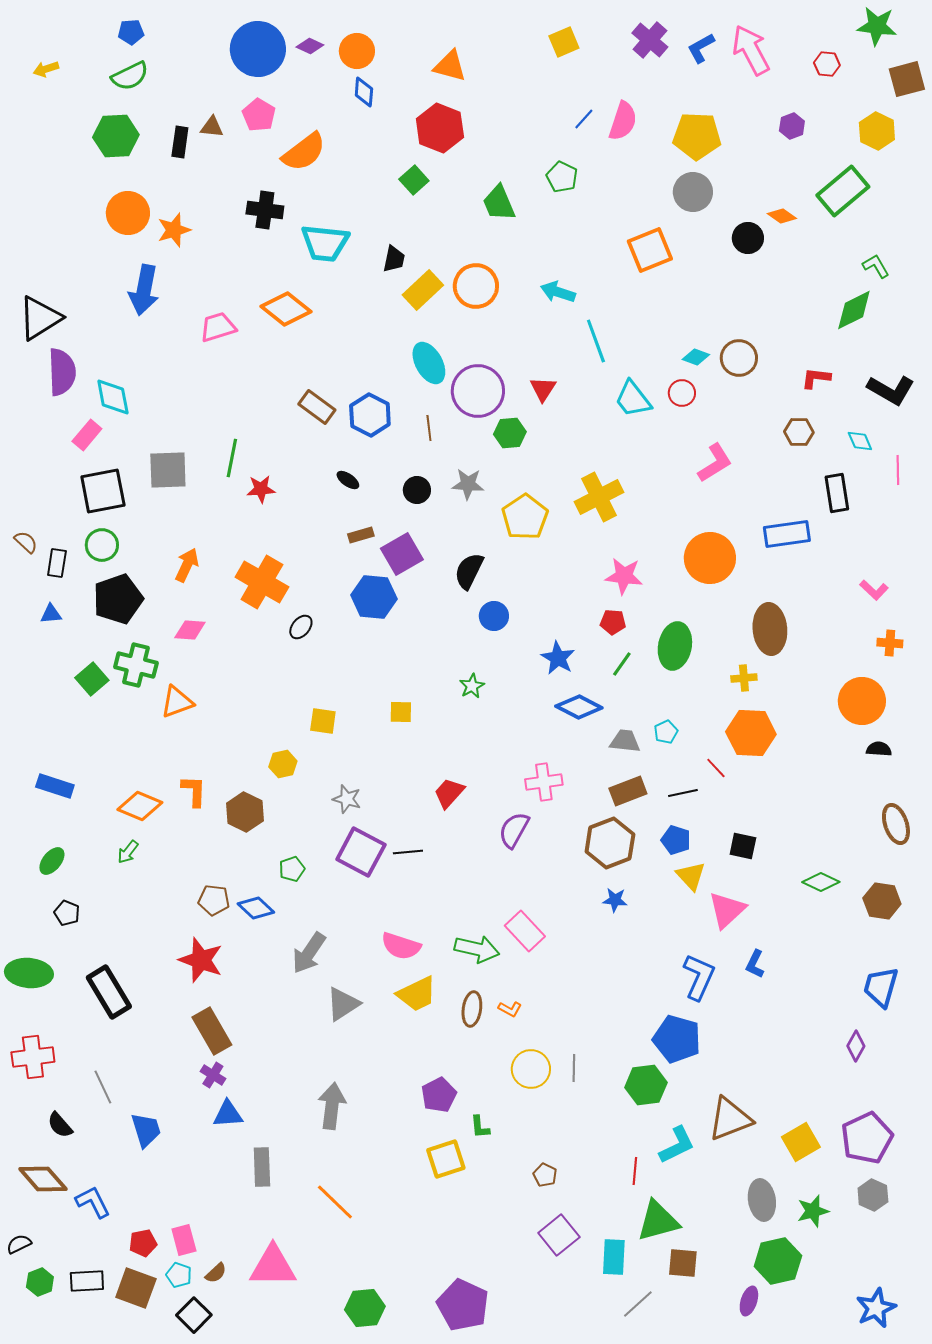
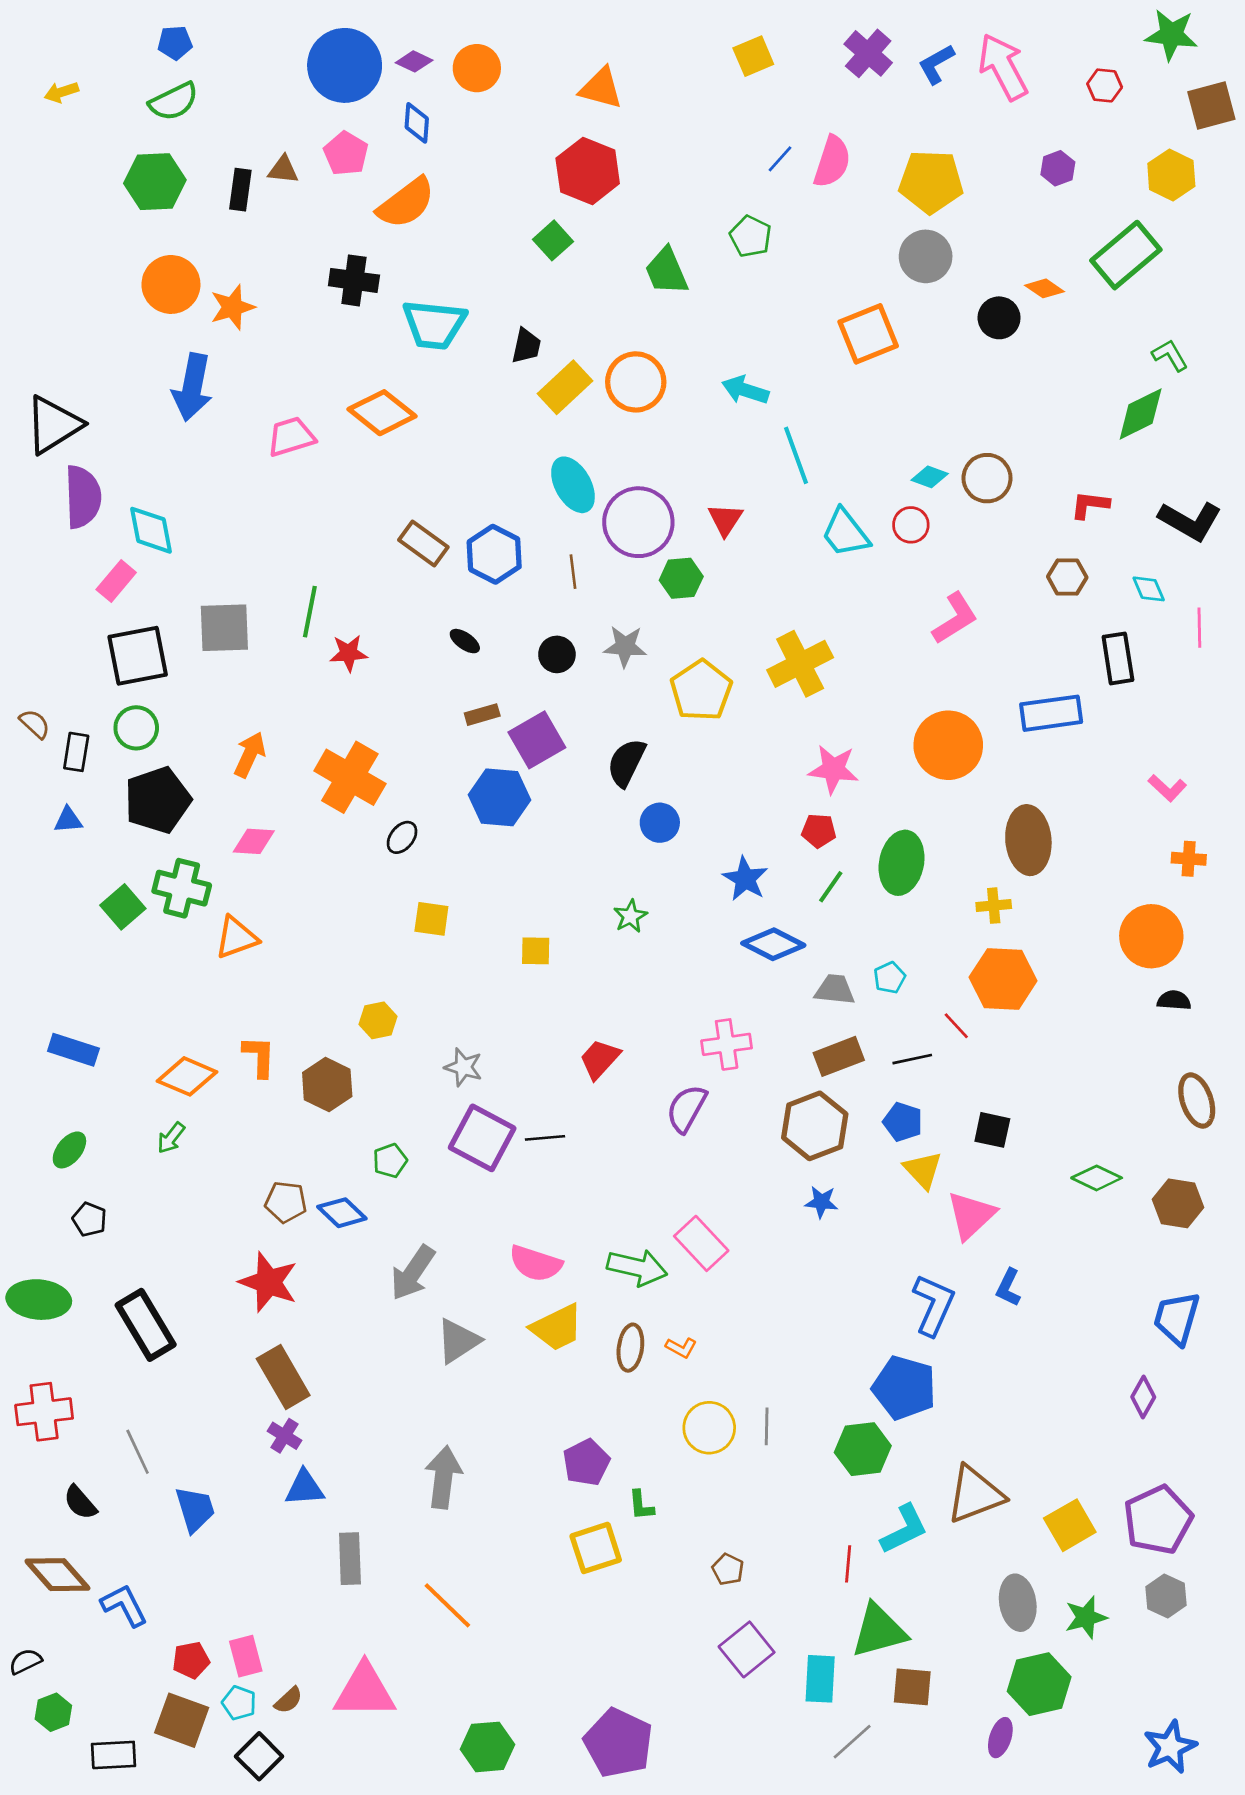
blue diamond: (364, 92) -> (417, 123), moved
yellow square: (323, 721) -> (431, 919), moved
black rectangle: (87, 1281) -> (114, 1755), moved

